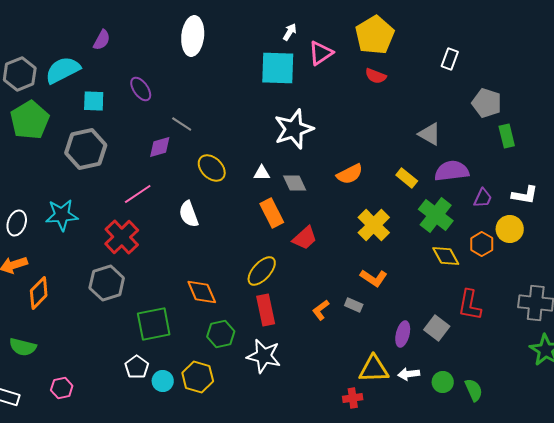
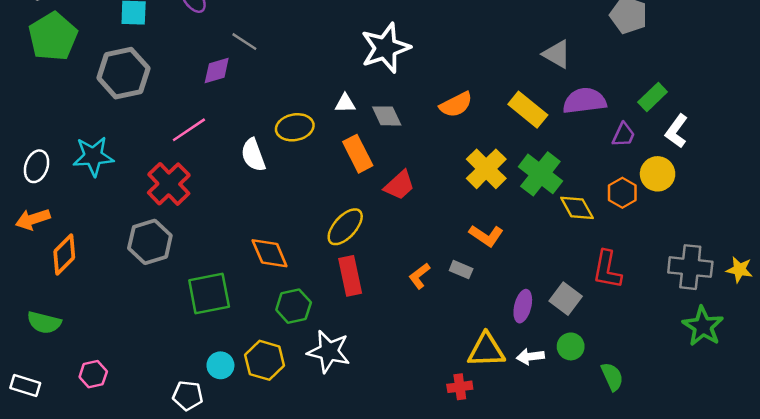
green rectangle: (507, 136) -> (653, 97), moved, turned 60
yellow ellipse: (212, 168) -> (295, 127), moved, turned -56
yellow rectangle: (407, 178) -> (528, 110), size x1.4
white L-shape: (525, 195) -> (676, 131), turned 116
green cross: (436, 215) -> (540, 174), moved
white star: (264, 356) -> (329, 351), moved
white pentagon: (137, 367) -> (188, 396), moved, turned -30
green circle: (443, 382) -> (571, 346), moved

